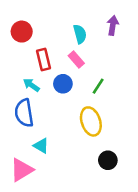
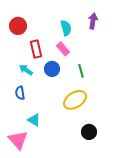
green line: (98, 86) -> (81, 71), turned -48
blue semicircle: (24, 113) -> (20, 93), size x0.6
yellow ellipse: (91, 121) -> (75, 100), turned 75
pink triangle: (22, 170) -> (18, 140), turned -40

